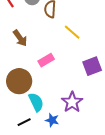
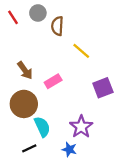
brown arrow: (20, 38) -> (25, 70), moved
blue star: (52, 120) -> (69, 149), moved

